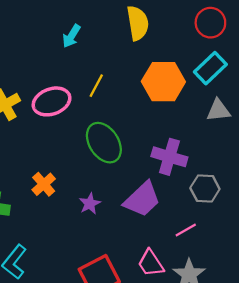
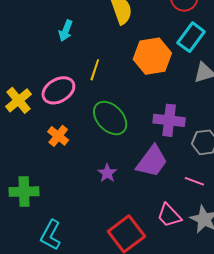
orange cross: (44, 184) -> (58, 136), moved
pink line: (186, 230) -> (194, 181), turned 60

